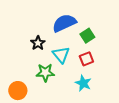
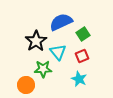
black star: (38, 43) -> (36, 41), size x1.5
orange circle: (18, 91) -> (26, 85), moved

